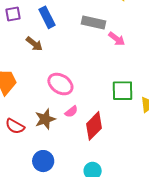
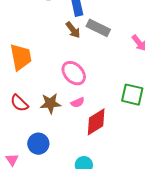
gray rectangle: (94, 23) -> (98, 28), moved
brown arrow: (34, 44) -> (73, 30), moved

